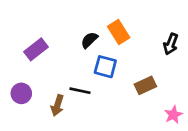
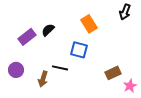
black semicircle: (89, 40) -> (48, 30), moved
black arrow: (171, 44) -> (125, 12), moved
brown rectangle: (145, 85) -> (113, 73), moved

